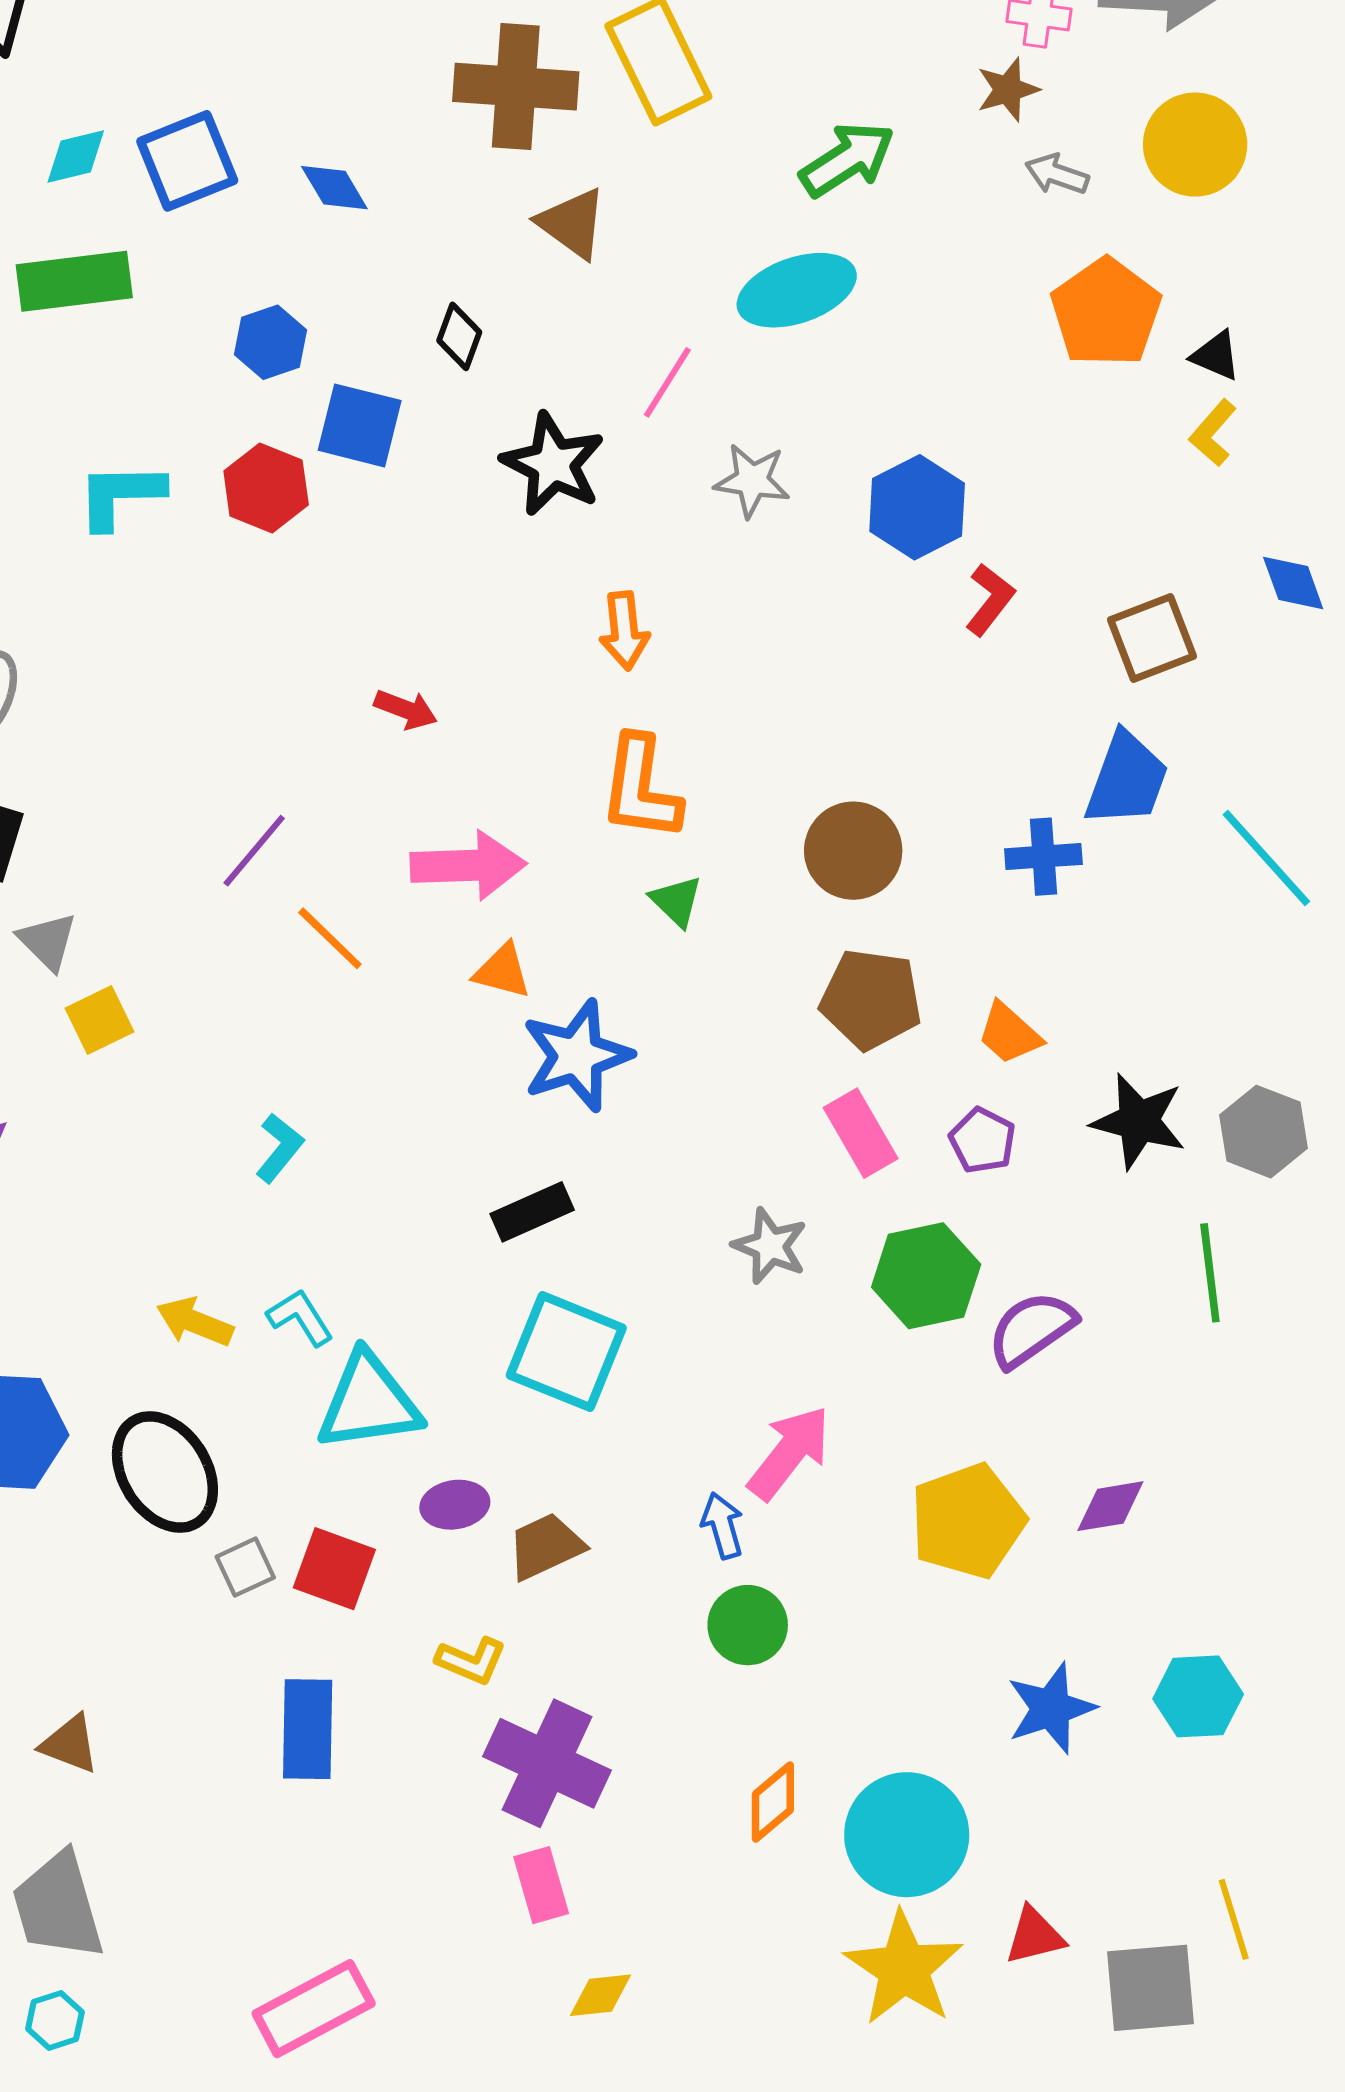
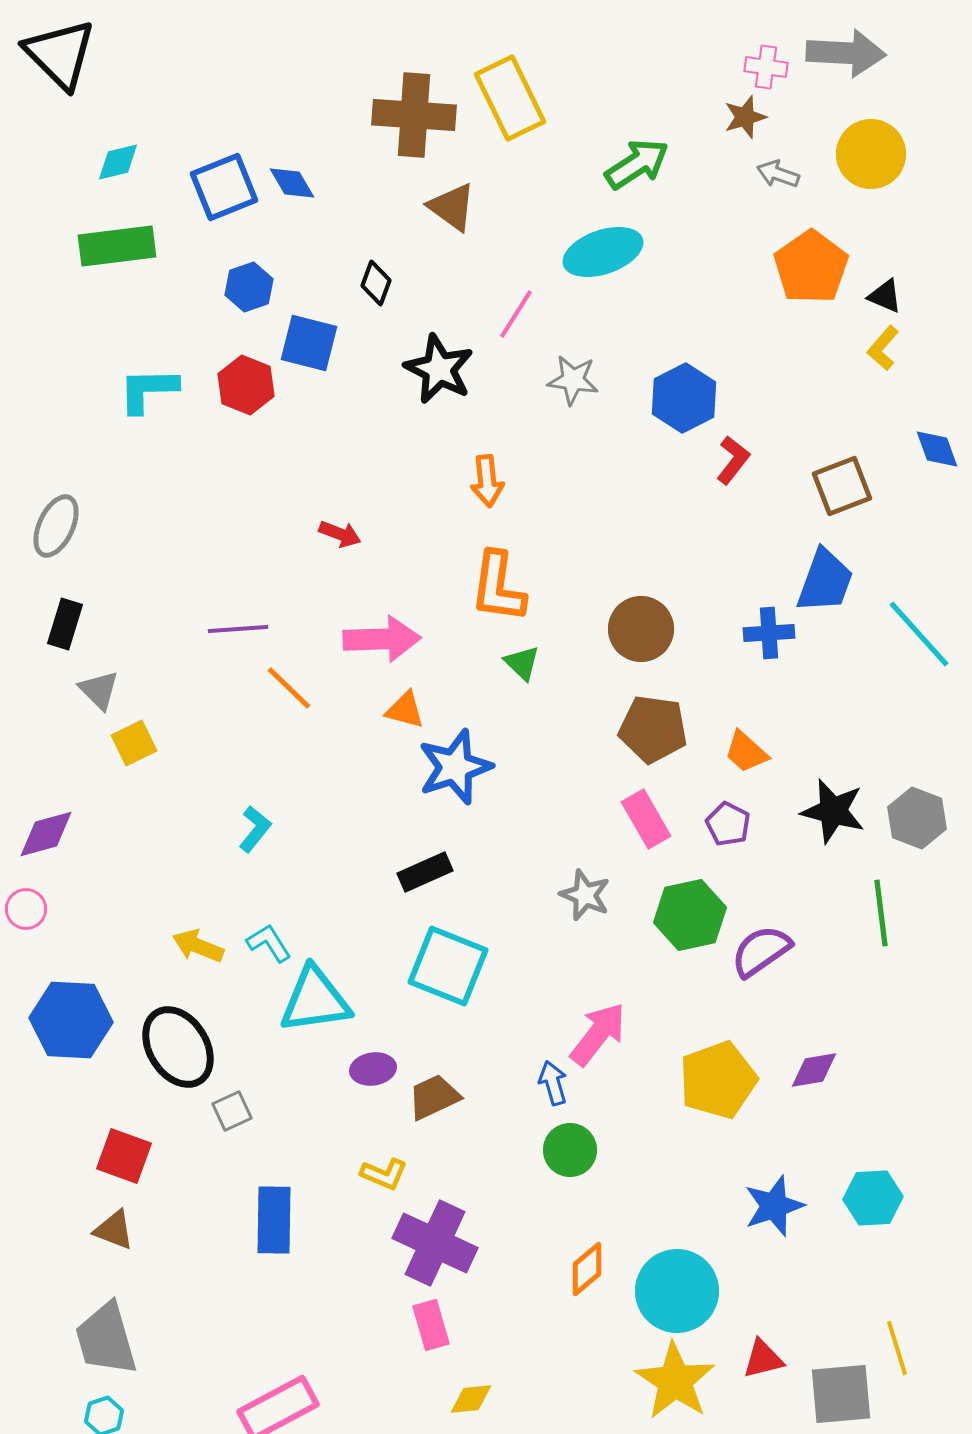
blue square: (187, 161) -> (224, 187), moved
purple line: (254, 851) -> (238, 629), turned 46
red square: (334, 1569) -> (124, 1156), moved

